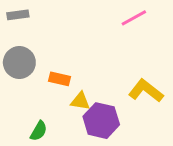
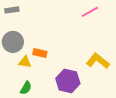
yellow triangle: (80, 101) -> (25, 62), moved

